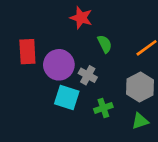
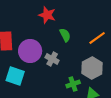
cyan square: (67, 98) -> (15, 76), moved
green cross: (103, 108) -> (73, 84), moved

